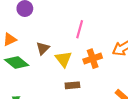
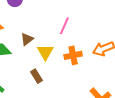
brown rectangle: (72, 85) -> (37, 76), moved, turned 56

